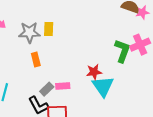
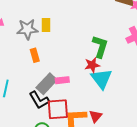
green L-shape: (122, 51) -> (100, 46), moved
gray rectangle: (47, 89) -> (47, 84), size x1.5

